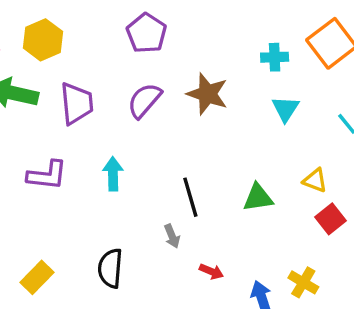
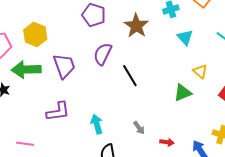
brown star: (207, 94) -> (136, 26), moved, turned 30
cyan arrow: (113, 174) -> (97, 124), moved
yellow triangle: (315, 180) -> (200, 71), moved, turned 35
black line: (190, 197) -> (130, 76), moved

